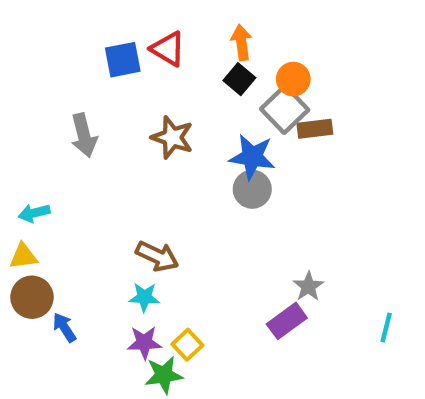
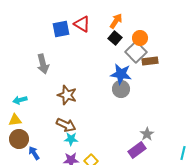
orange arrow: (241, 42) -> (116, 21), turned 42
brown star: (172, 137) -> (67, 95), moved
brown arrow: (157, 256) -> (66, 125), moved

